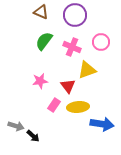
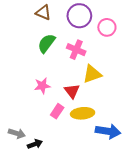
pink circle: (101, 42) -> (107, 27), moved
black arrow: (33, 136) -> (35, 144), turned -64

